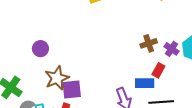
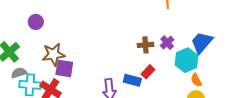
purple circle: (40, 49) -> (36, 22), moved
purple cross: (171, 49) -> (167, 43), moved

